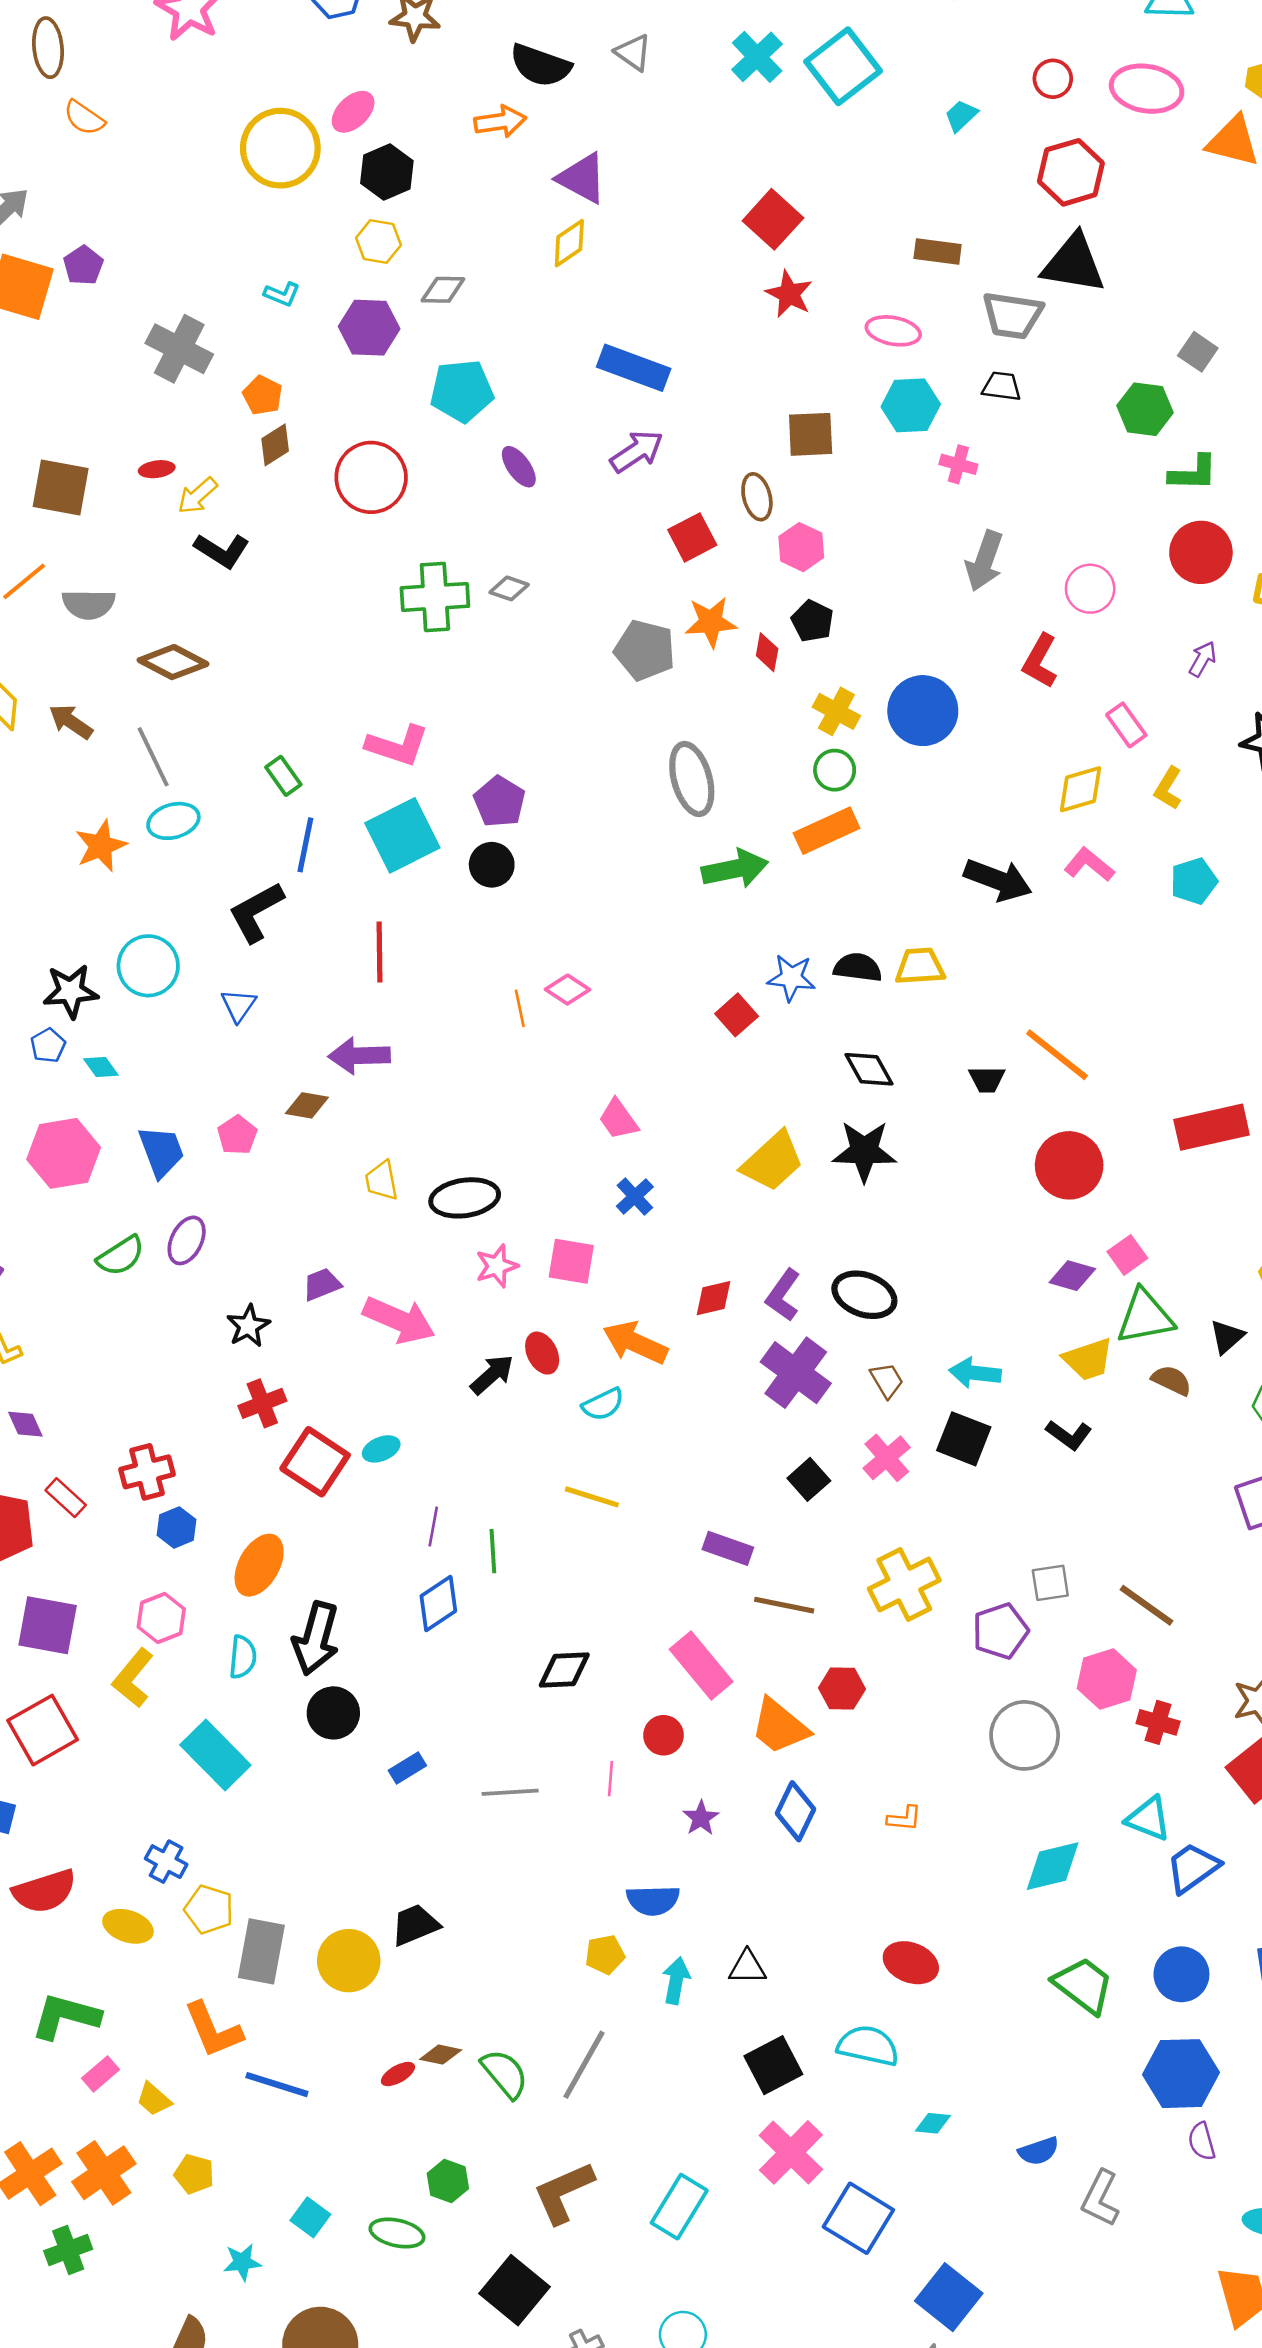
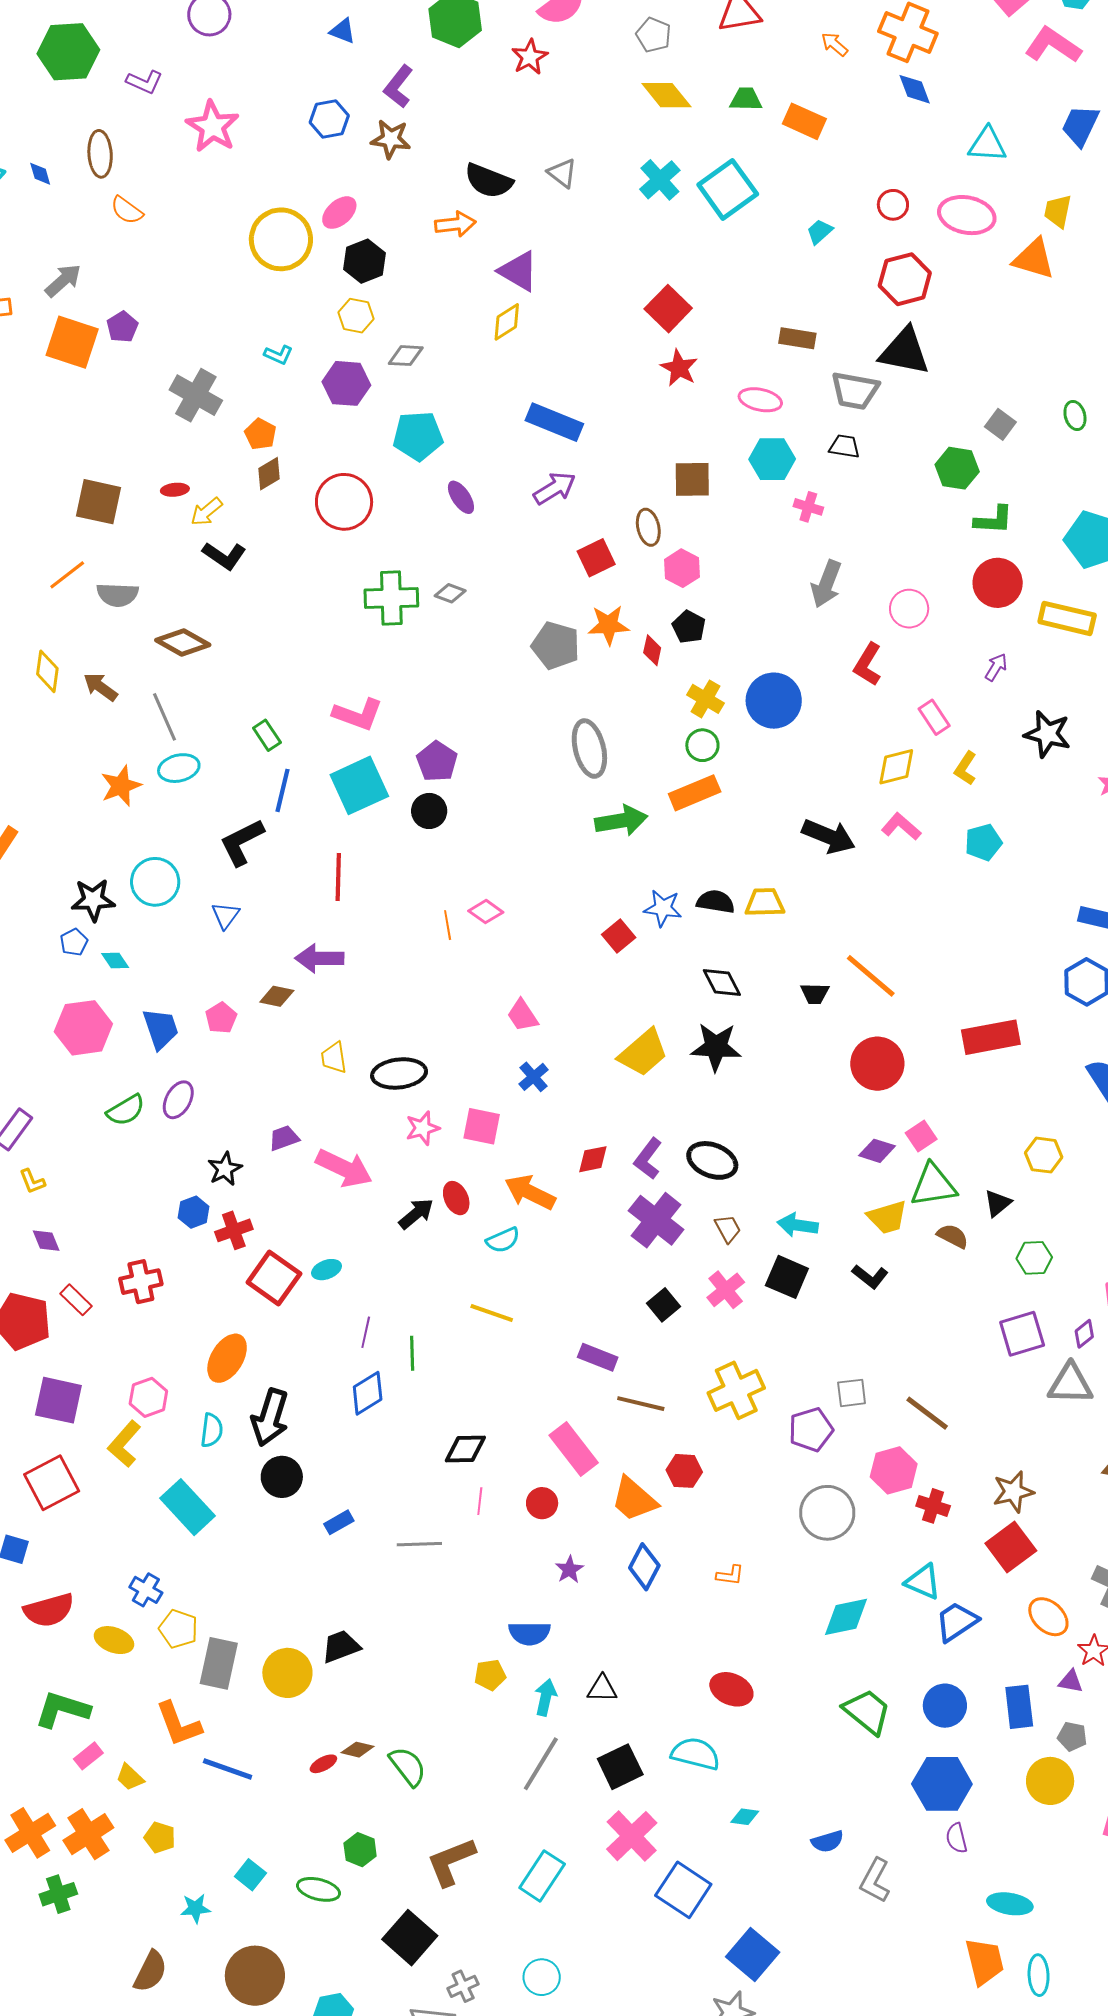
blue hexagon: (177, 1527) -> (194, 1212), moved
pink line: (611, 1779) -> (480, 1501), moved
gray line: (584, 2065) -> (541, 1764), moved

